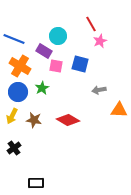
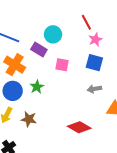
blue square: (80, 64) -> (94, 63), moved
pink square: (56, 66) -> (62, 65), moved
red diamond: (68, 120) -> (79, 127), moved

